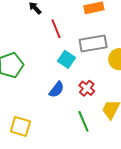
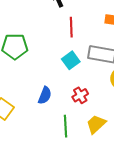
blue semicircle: (57, 90) -> (45, 95), moved, turned -36

